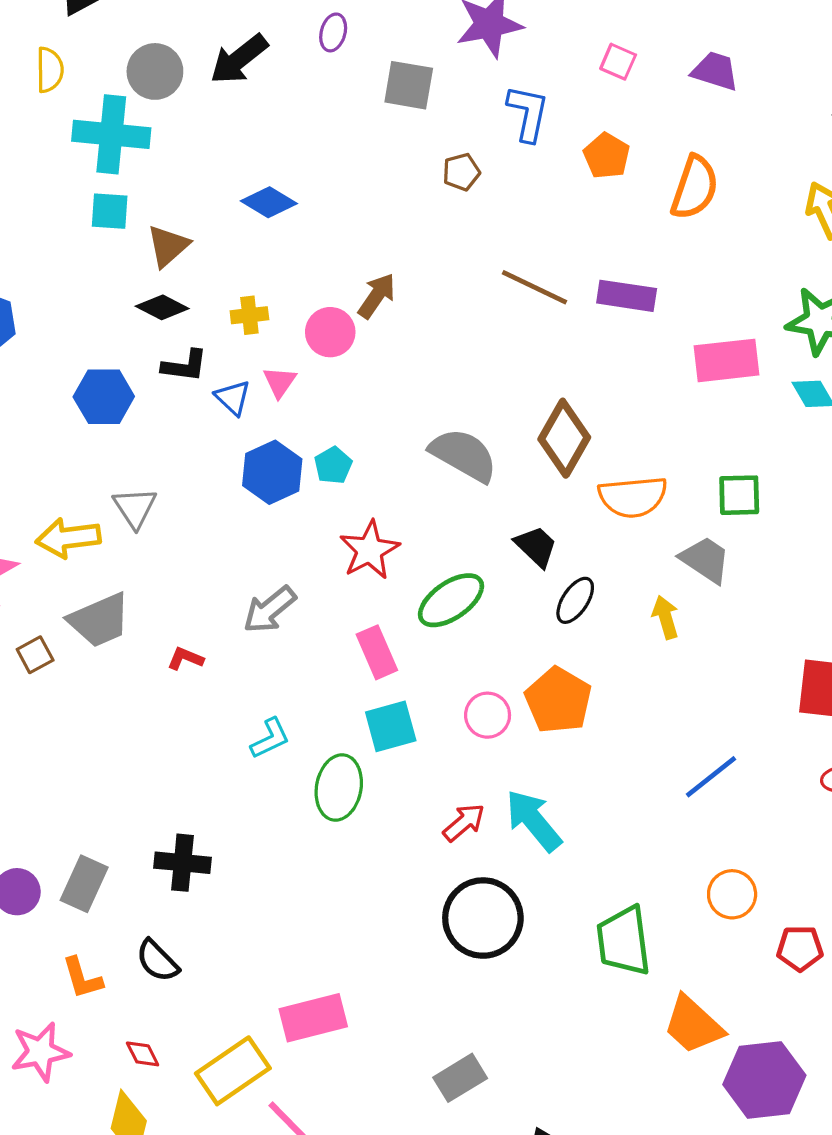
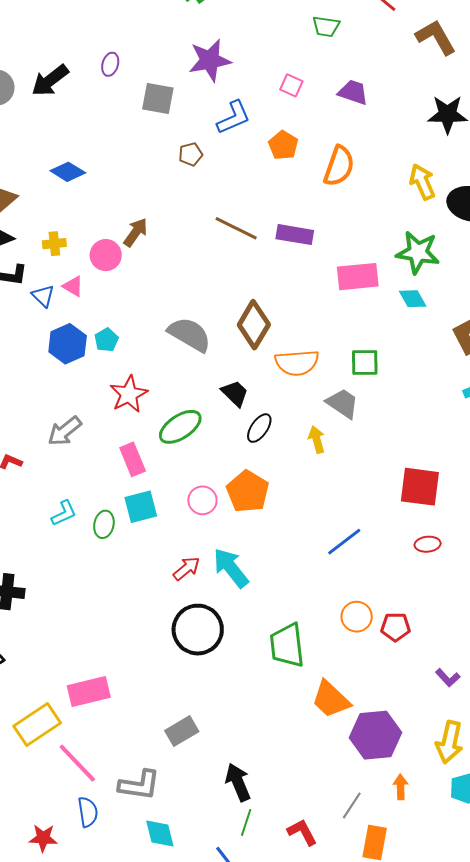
blue L-shape: (528, 113) -> (234, 117), turned 54
pink triangle: (280, 382) -> (73, 286), turned -35
green ellipse: (339, 788) -> (104, 524), moved, size x0.7
red pentagon: (800, 948) -> (396, 627), moved

